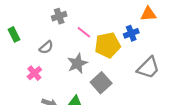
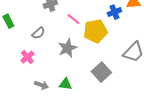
blue cross: (131, 33) -> (114, 12), moved
gray square: (101, 83) -> (101, 72), moved

